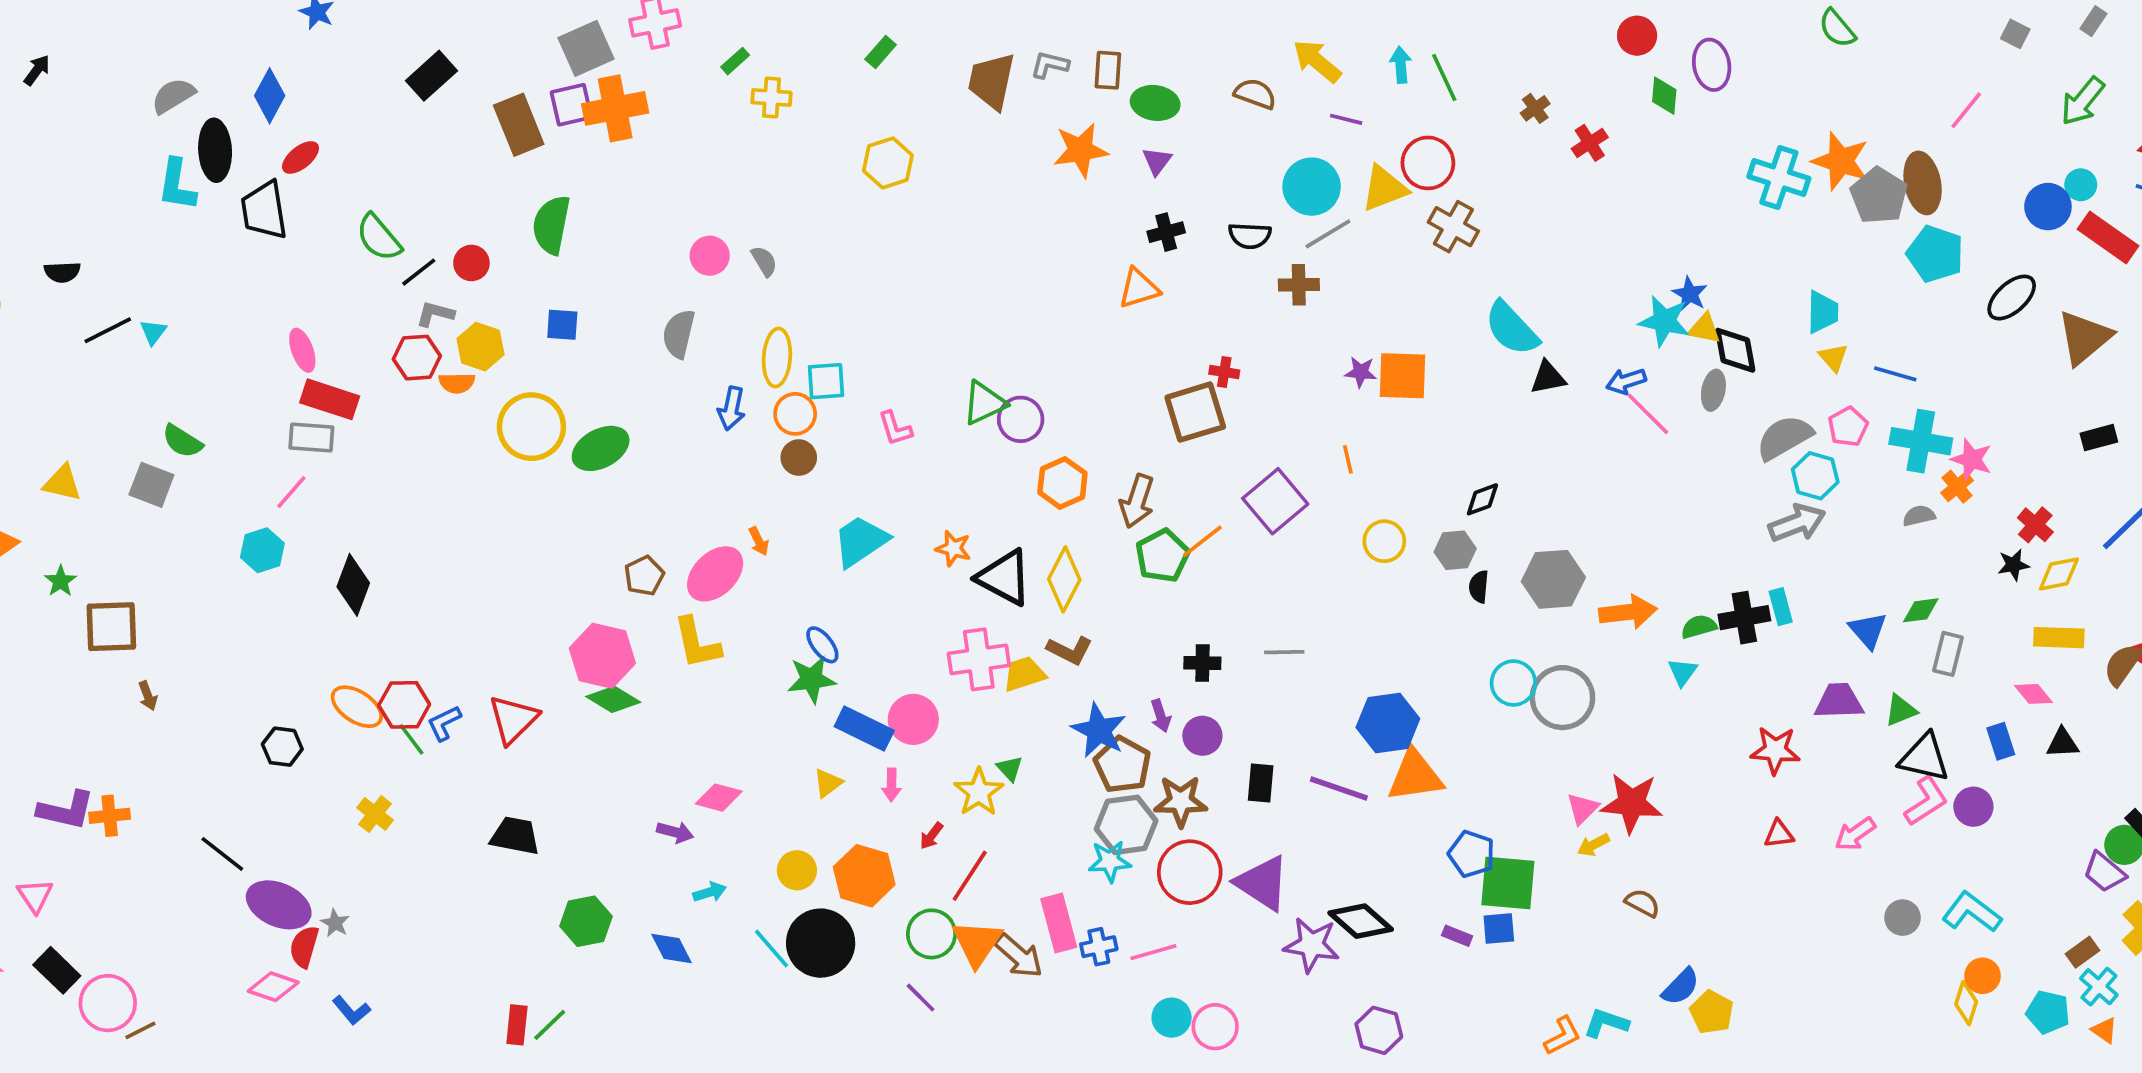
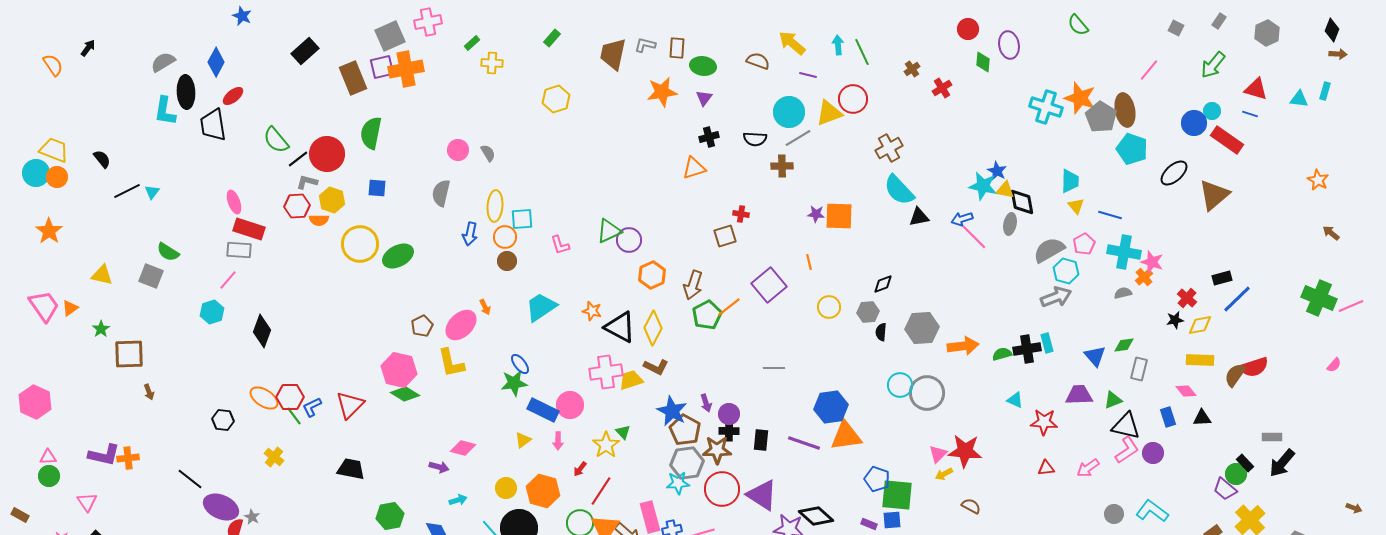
brown cross: (1453, 227) -> (889, 148), moved, turned 32
red circle: (471, 263) -> (327, 154), size x1.8
black semicircle: (62, 272) -> (102, 159), turned -126
brown square: (1195, 412) -> (725, 236), size x0.7
black rectangle: (2099, 438) -> (1222, 278), moved
black cross: (1202, 663) -> (729, 431), moved
cyan triangle: (1682, 672) -> (1015, 400), moved, turned -42

